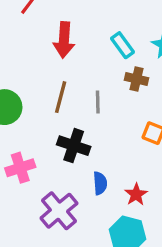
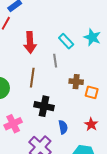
brown cross: (136, 79) -> (76, 82), moved
gray line: (98, 102) -> (55, 61), moved
red star: (136, 194) -> (91, 124), moved

